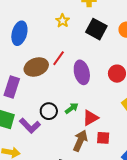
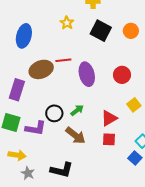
red line: (59, 58) -> (63, 60), turned 49
red triangle: (90, 118) -> (109, 118), moved
purple L-shape: (30, 126) -> (36, 128), turned -35
brown arrow: (80, 141) -> (75, 135), moved, turned 105

